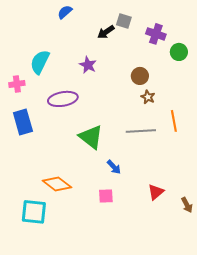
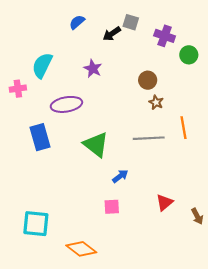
blue semicircle: (65, 12) -> (77, 22), moved
blue rectangle: (23, 122) -> (40, 137), moved
blue arrow: (114, 167) -> (120, 176), turned -84
orange diamond: (57, 184) -> (81, 249), moved

